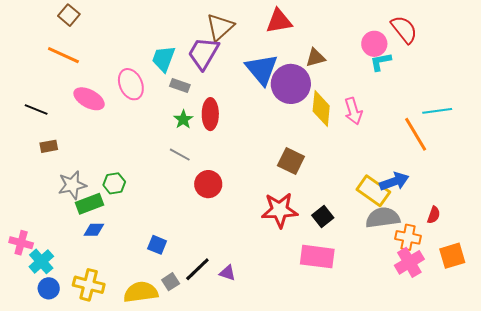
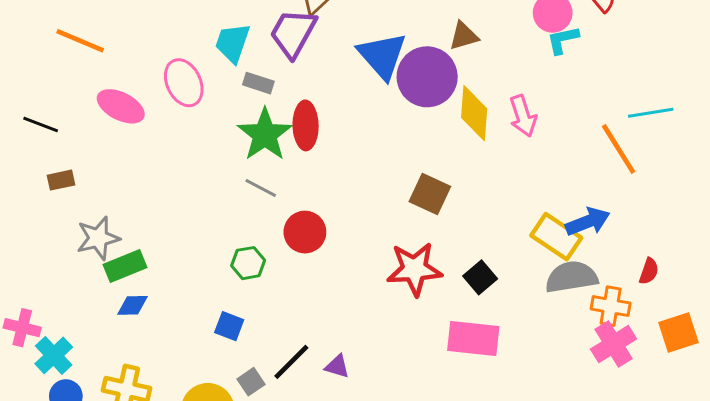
green star: (183, 119) -> (265, 135), size x1.8
green hexagon: (114, 183) -> (248, 263), moved

